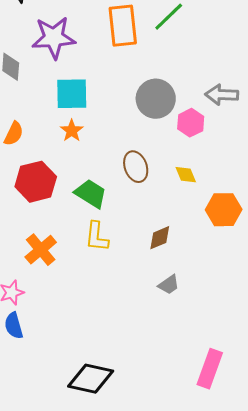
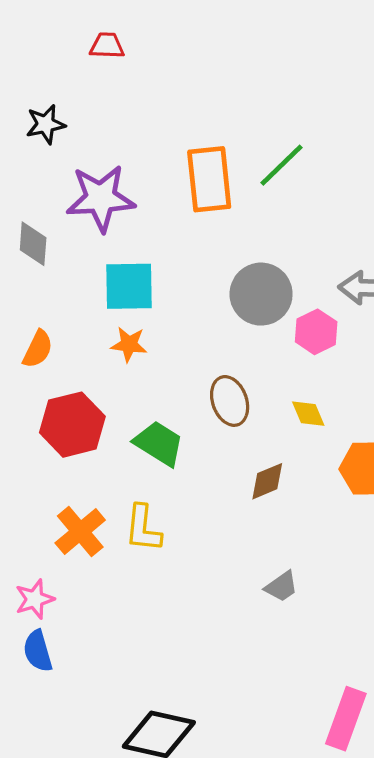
orange star: (72, 131) -> (129, 344), turned -30
yellow L-shape: (97, 237) -> (143, 528), moved
brown diamond: (160, 238) -> (267, 481), moved

